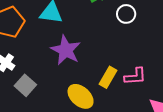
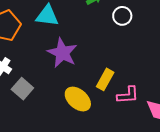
pink L-shape: (135, 76) -> (128, 95), moved

